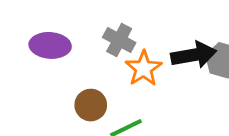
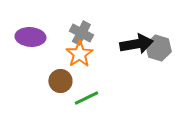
orange star: (144, 68) -> (79, 54), moved

